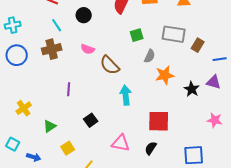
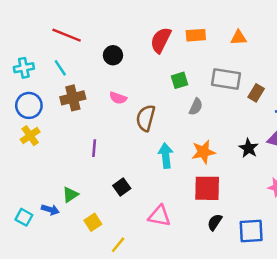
cyan line: (57, 25) -> (60, 68), moved
brown semicircle: (110, 65) -> (146, 118), turned 60
orange star: (165, 75) -> (203, 152), moved
yellow cross: (24, 108) -> (30, 136), moved
black semicircle: (151, 148) -> (215, 222), moved
blue arrow: (34, 157) -> (50, 210), moved

